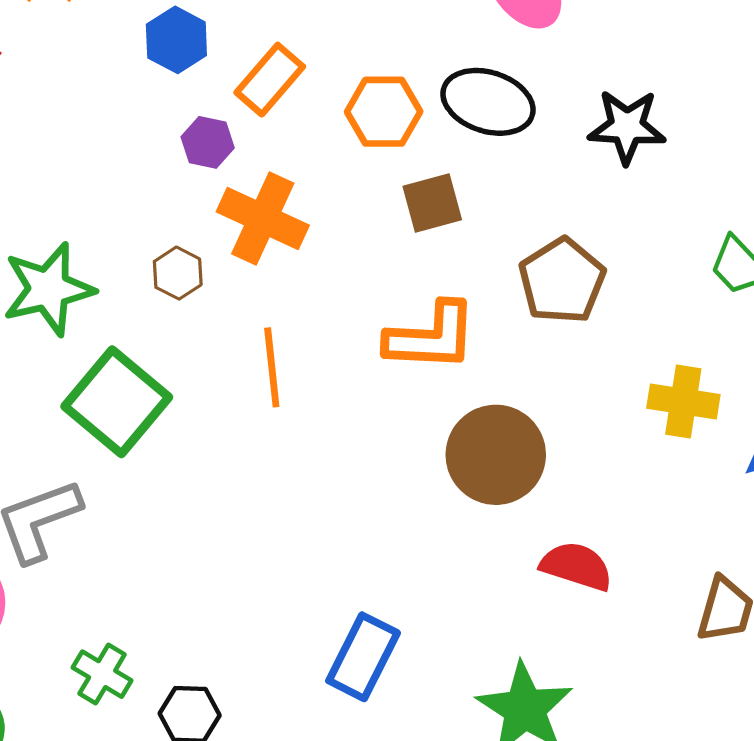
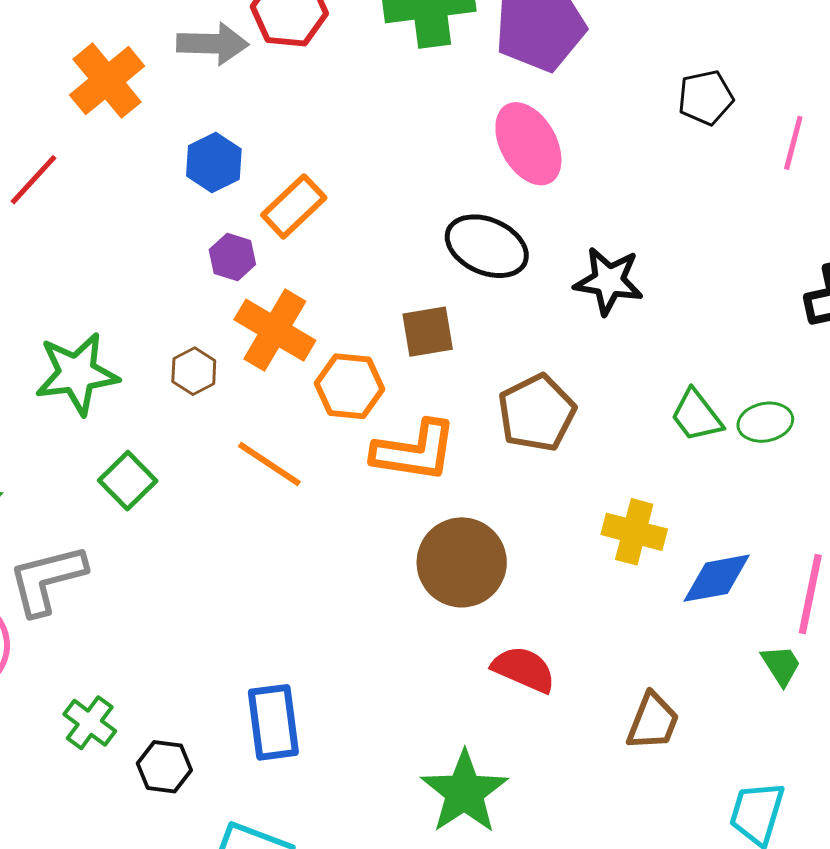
orange hexagon: (384, 112) -> (349, 386), moved
orange line: (272, 367) -> (269, 464), turned -56
green square: (117, 402) -> (128, 481), size x0.6
blue rectangle: (363, 657) -> (273, 722), moved, turned -40

